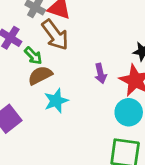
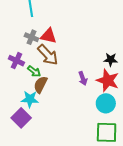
brown semicircle: (40, 75) -> (40, 85), turned -30
cyan star: (56, 101) -> (30, 99), moved, turned 30

